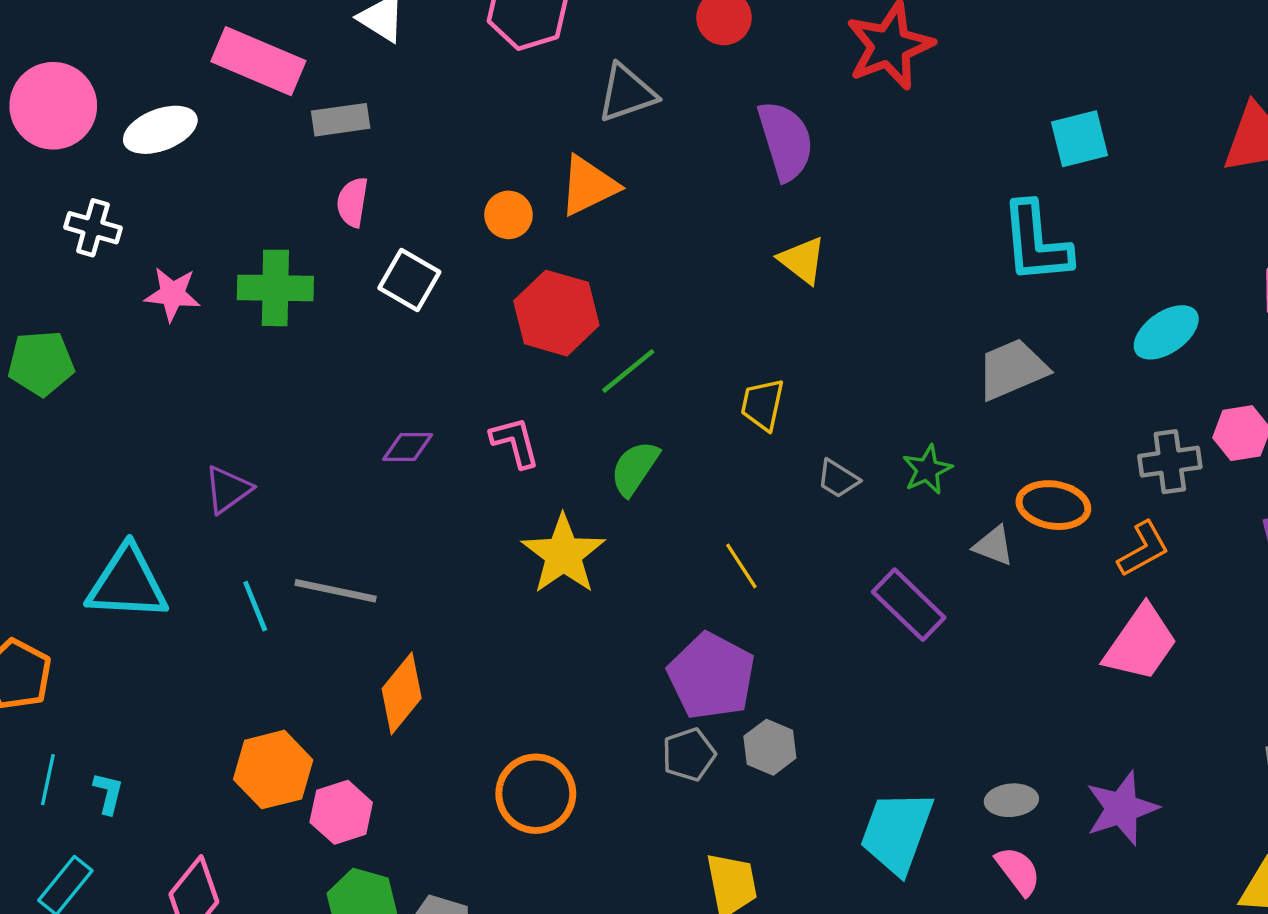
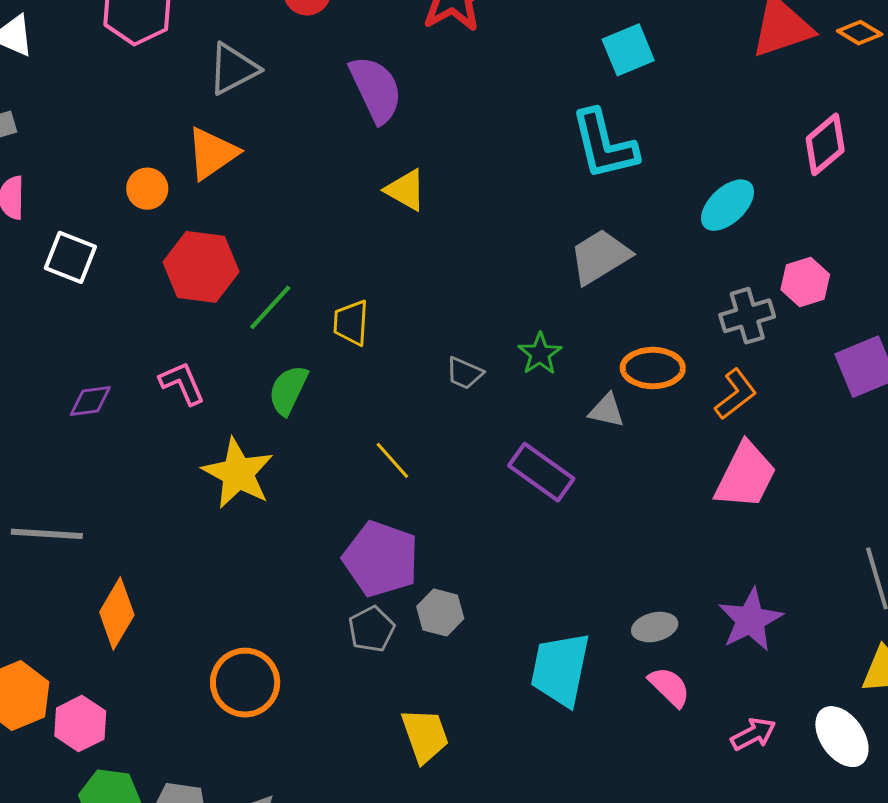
yellow trapezoid: (762, 405) -> (351, 323), moved

